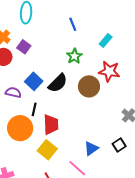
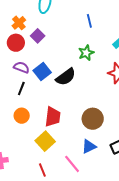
brown circle: (89, 86) -> (93, 119), moved
purple semicircle: (13, 92) -> (21, 67), moved
black line: (34, 109) -> (21, 88), moved
orange circle: (20, 128) -> (22, 116), size x0.6

